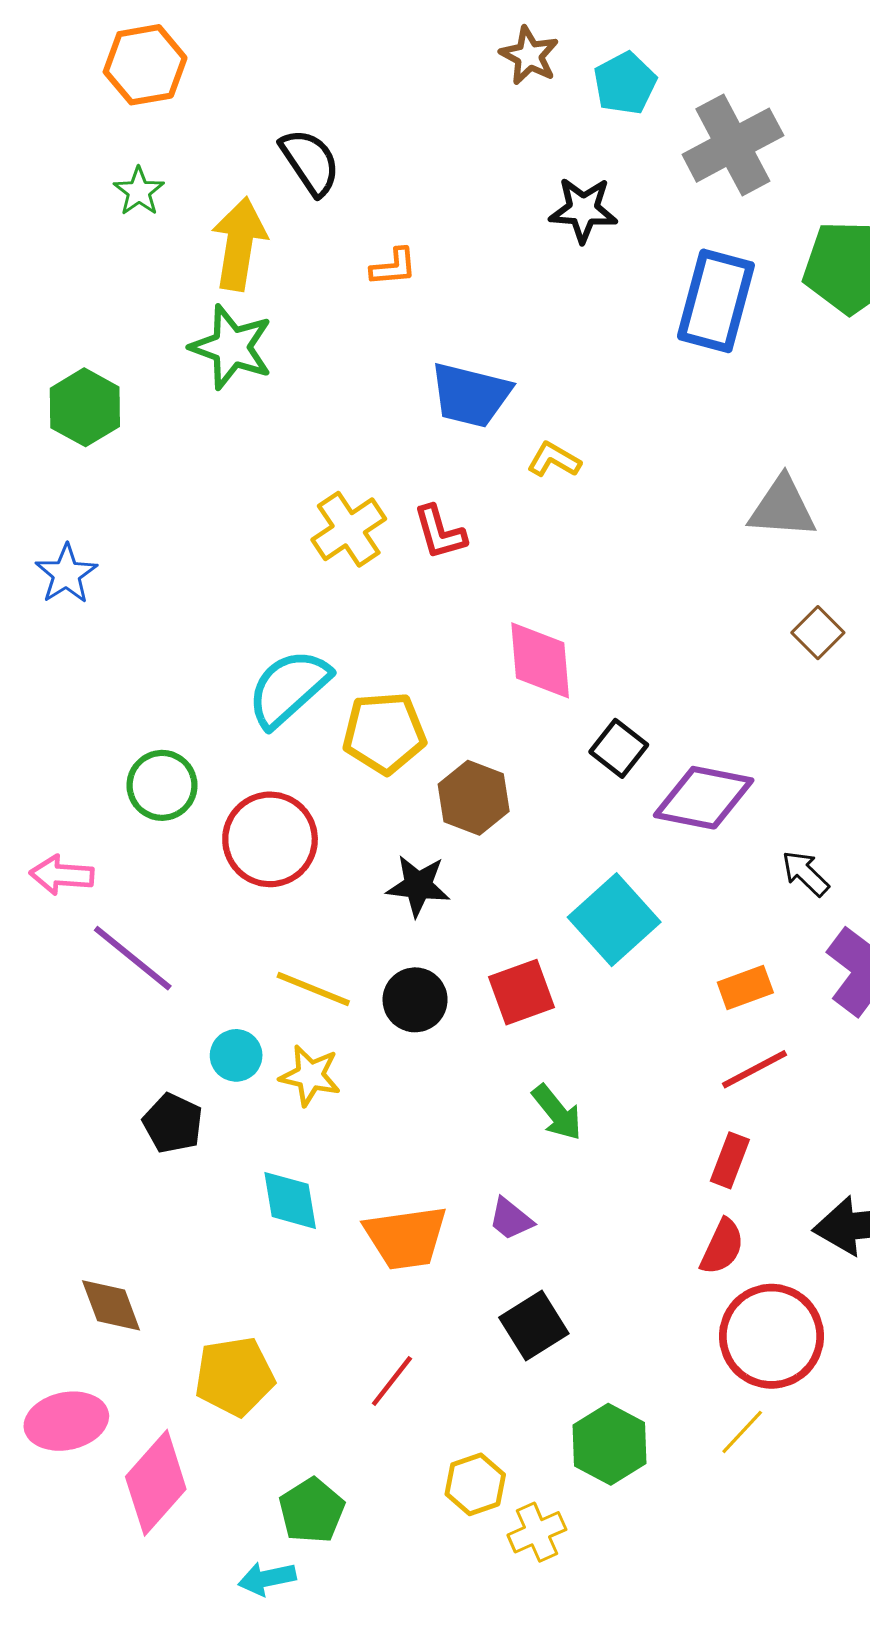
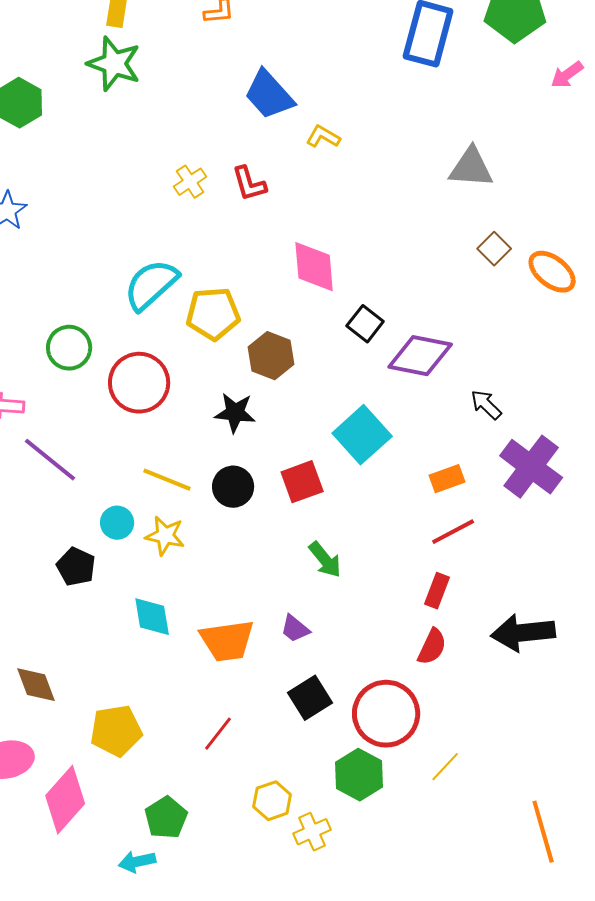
blue trapezoid: (471, 395) -> (269, 95), turned 34
yellow cross: (349, 529) -> (190, 182), size x0.7
red circle: (771, 1336) -> (386, 714), moved

